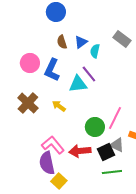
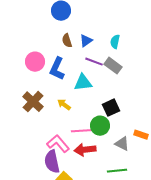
gray rectangle: (122, 39) -> (113, 66), moved
cyan semicircle: (95, 51) -> (115, 42), moved
purple line: (89, 74) -> (94, 62), moved, turned -30
pink line: (115, 118) -> (83, 131), moved, turned 60
black square: (106, 152) -> (111, 108), moved

